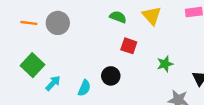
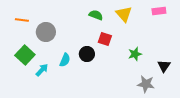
gray circle: (58, 23) -> (46, 32), moved
black circle: (111, 76) -> (87, 54), moved
cyan semicircle: (84, 88) -> (65, 60), moved

